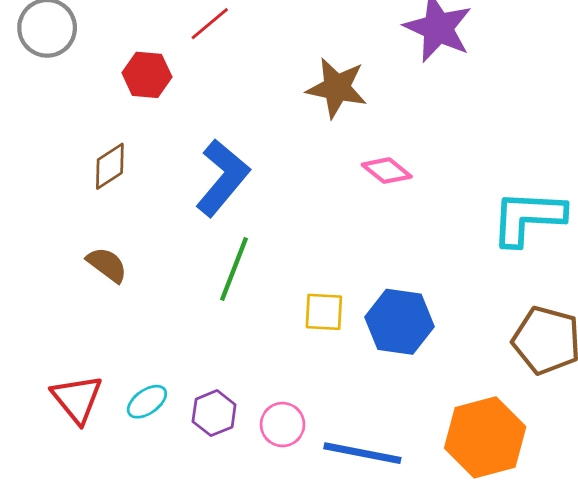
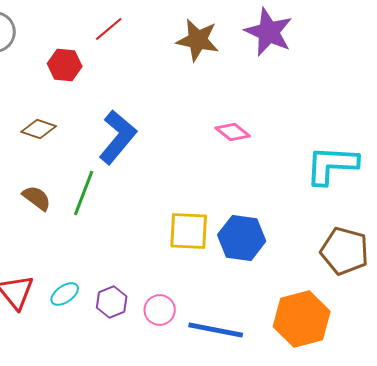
brown star: (337, 88) -> (198, 40), moved
brown diamond: (110, 166) -> (39, 129), turned 52
green line: (234, 269) -> (84, 193), moved
yellow square: (324, 312) -> (189, 231), size x1.4

